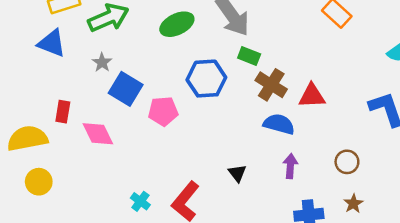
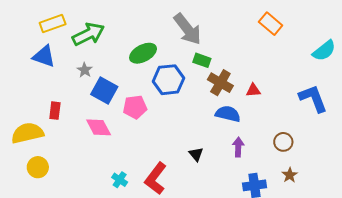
green ellipse: (177, 24) -> (143, 53), moved
red triangle: (312, 96) -> (253, 90), size x0.7
pink diamond: (98, 134) -> (99, 127), moved

